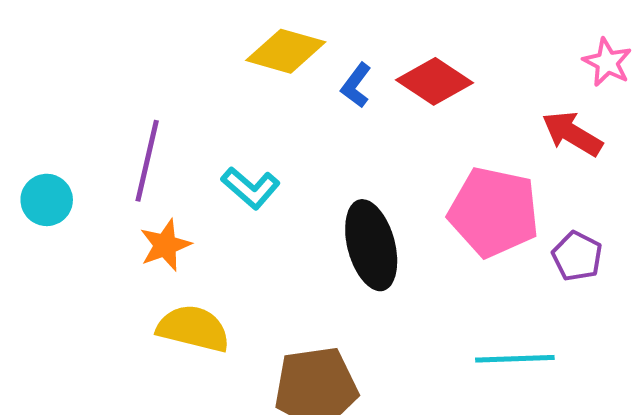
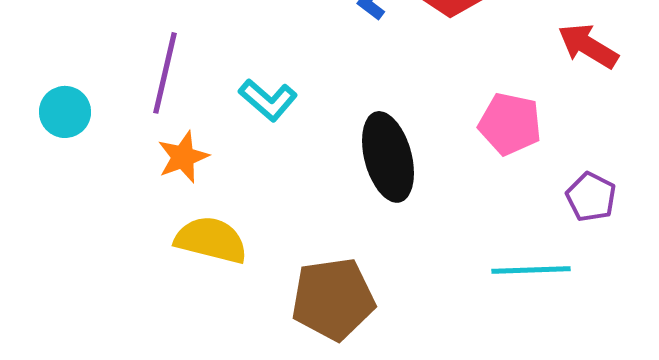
pink pentagon: (494, 212) -> (510, 124), size x0.7
purple pentagon: (577, 256) -> (591, 197), moved

